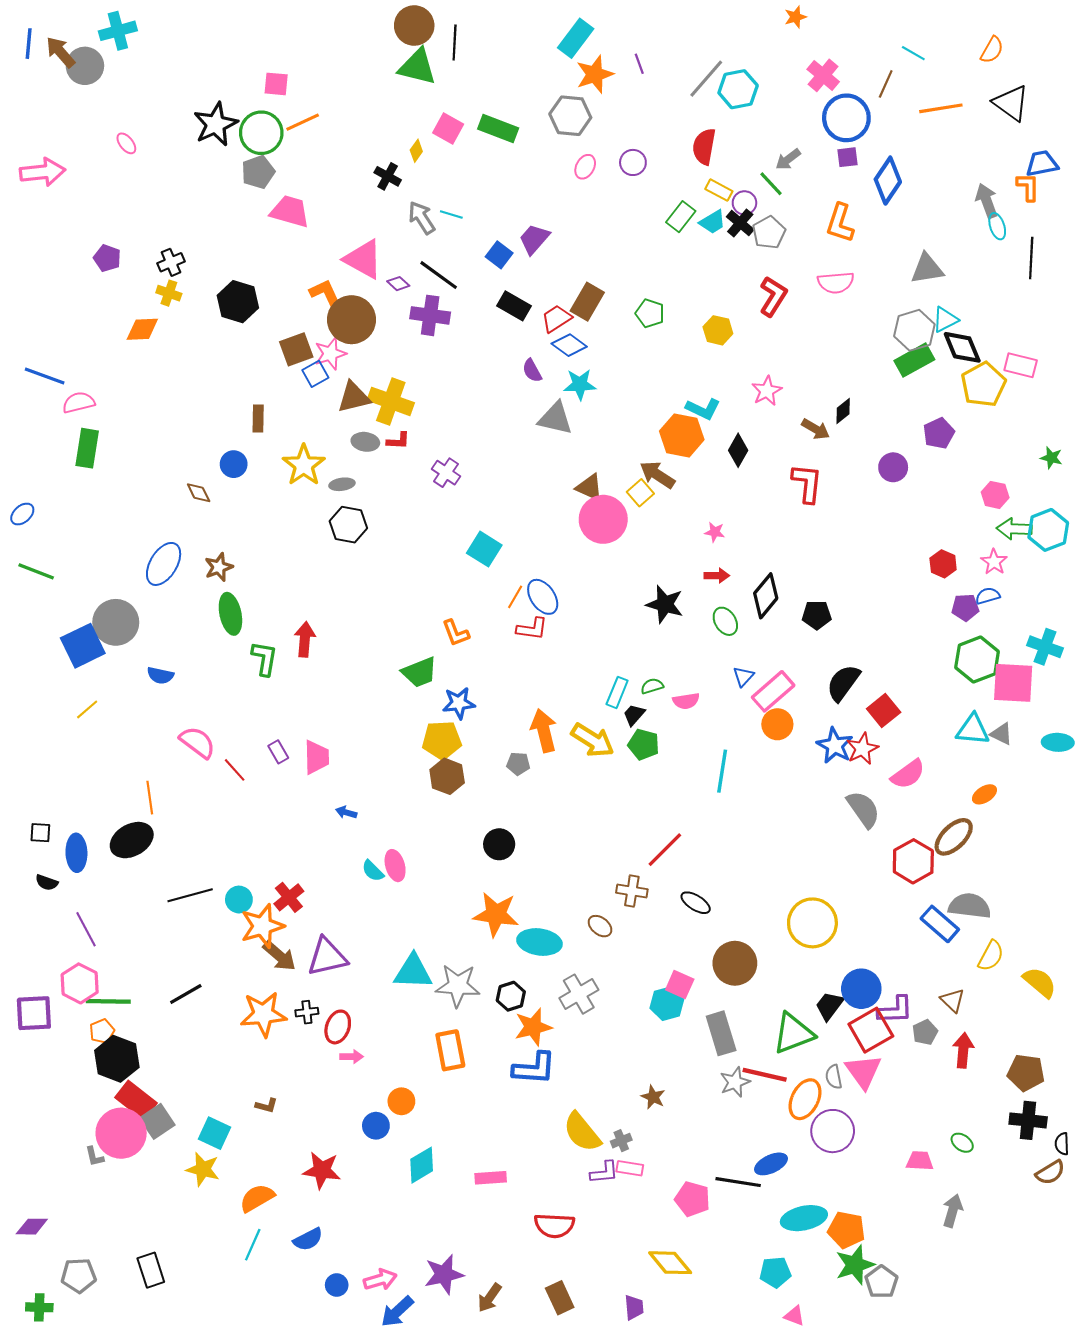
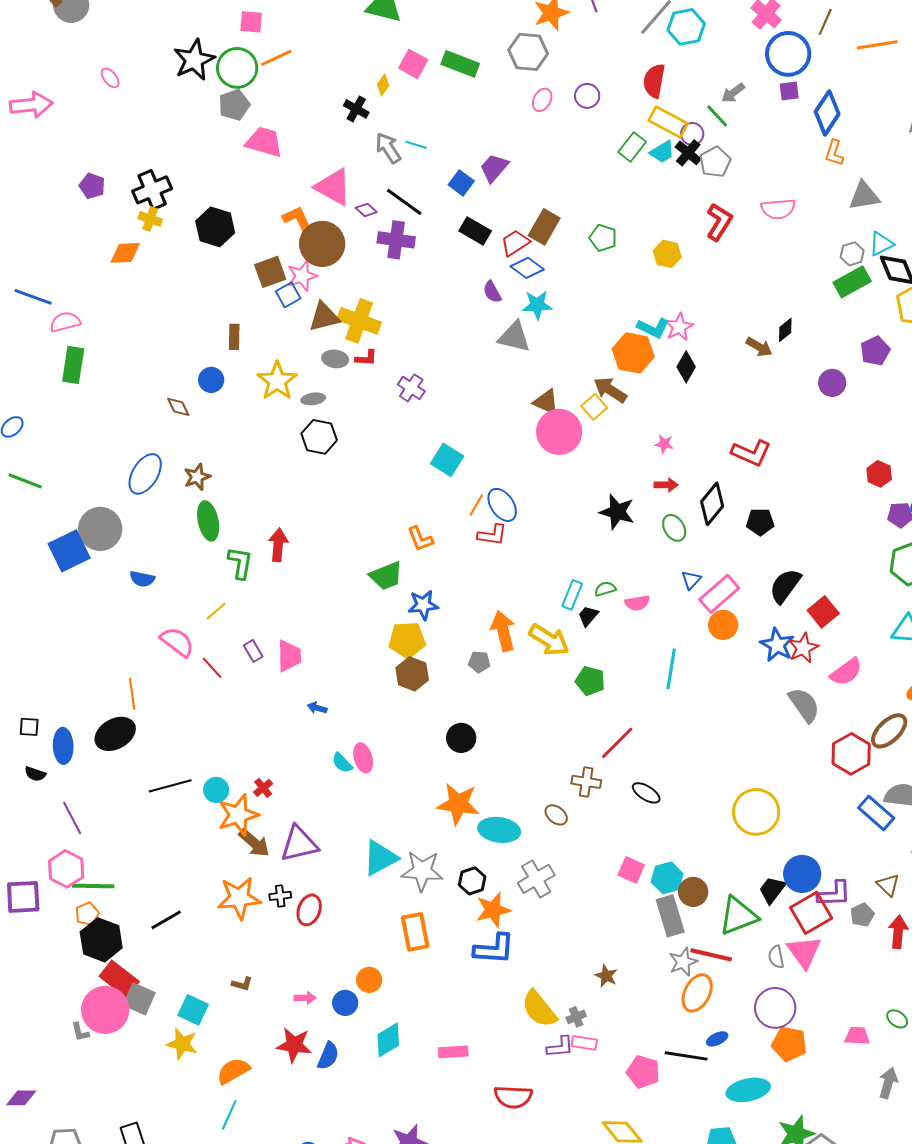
yellow rectangle: (719, 190) -> (668, 122), size x1.5
orange L-shape: (840, 223) -> (834, 153), moved, size x0.7
black cross: (171, 262) -> (152, 190), size x1.5
gray hexagon: (914, 330) -> (852, 254), size x0.6
pink star: (767, 391) -> (679, 327), moved
red L-shape: (807, 483) -> (751, 453), moved, turned 108
yellow line: (87, 709) -> (216, 611), moved
green pentagon: (644, 744) -> (590, 681), moved
red cross: (289, 897) -> (263, 788), size x0.7
brown circle: (735, 963) -> (693, 892), moved, size x0.7
cyan triangle: (413, 972) -> (380, 858), turned -30
black line: (186, 994) -> (166, 920), moved
cyan hexagon: (667, 1004) -> (667, 878), moved
pink arrow: (352, 1057) -> (305, 998), moved
orange ellipse: (805, 1099) -> (697, 993), moved
gray square: (157, 1121) -> (139, 999), turned -32
blue ellipse: (771, 1164) -> (717, 1039), size x0.7
orange pentagon: (846, 1230) -> (789, 1044), moved
blue semicircle: (308, 1239) -> (328, 1056), moved, turned -40

